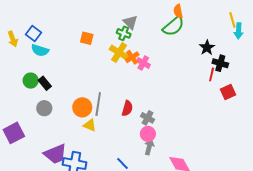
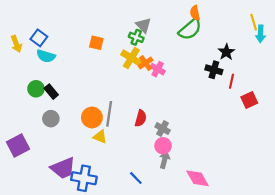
black cross: (220, 63) -> (214, 70), moved

